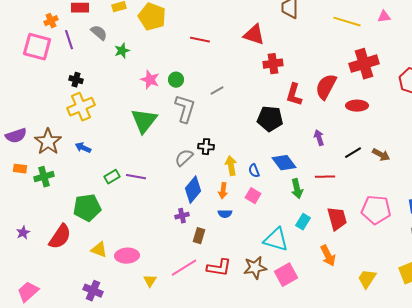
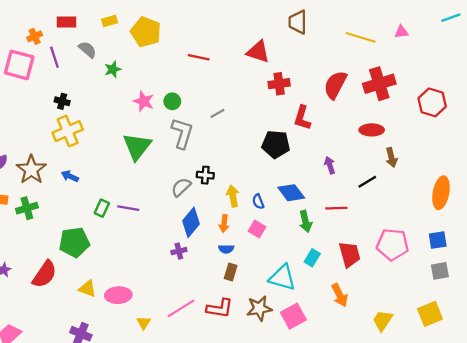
red semicircle: (326, 87) -> (335, 85), moved
brown arrow: (381, 155) -> (391, 157), moved, turned 48
green rectangle: (112, 177) -> (102, 208), turned -35
brown rectangle: (199, 236) -> (231, 272), moved

